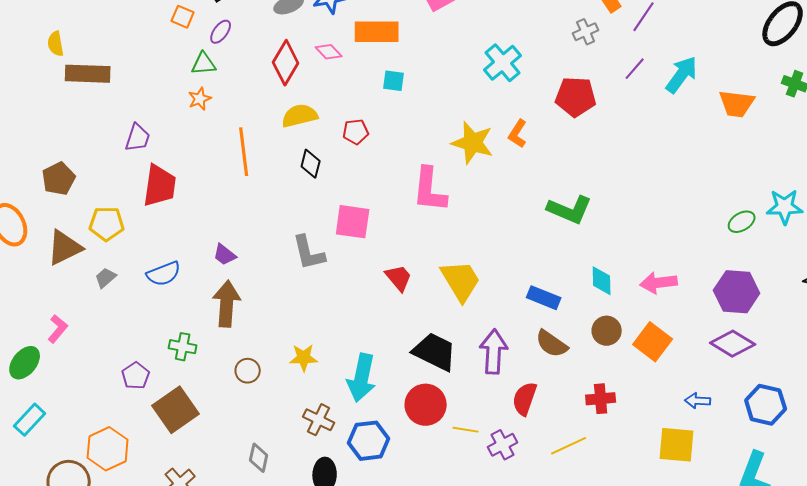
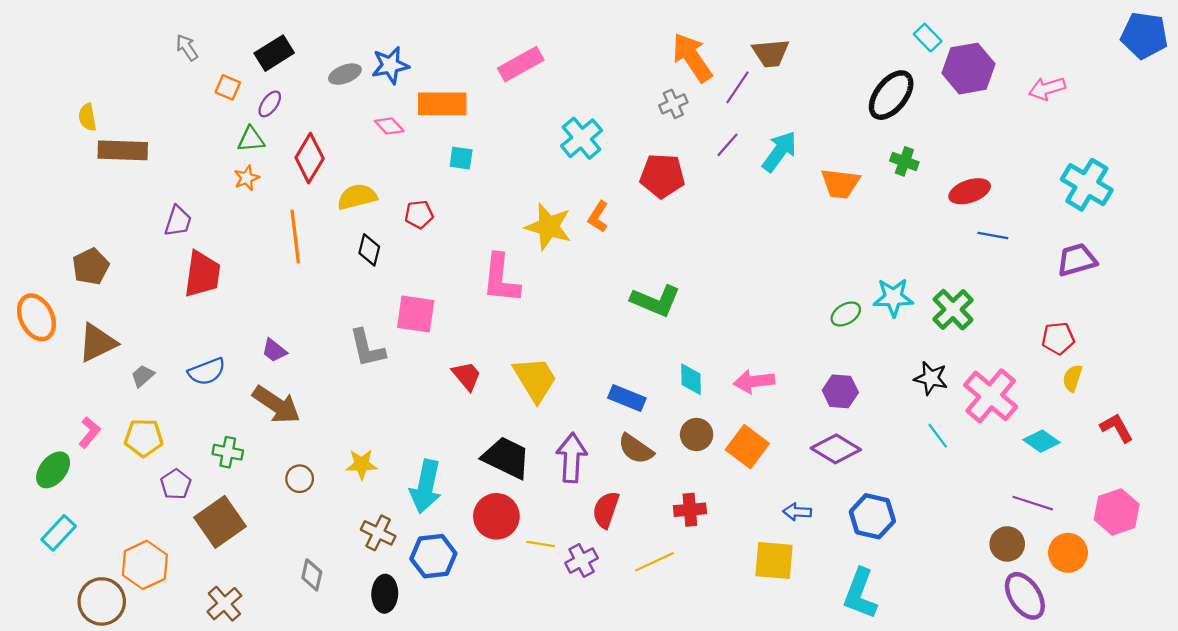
red diamond: (286, 63) -> (310, 158), moved
yellow pentagon: (107, 224) -> (144, 438), moved
purple hexagon: (737, 292) -> (840, 391), size x0.7
brown arrow: (227, 304) -> (276, 405), turned 120

